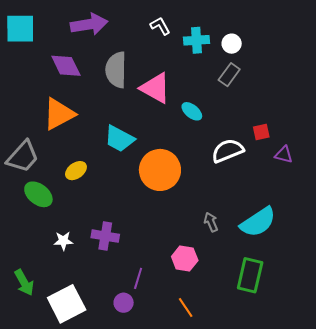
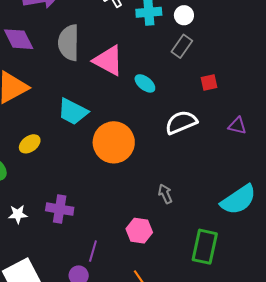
red square: (261, 132) -> (209, 83), moved
cyan semicircle: (258, 222) -> (238, 200), moved

